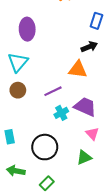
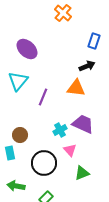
purple ellipse: (27, 29) -> (27, 49), turned -45
brown circle: (18, 90) -> (20, 135), moved
purple line: (53, 91) -> (43, 97), moved, turned -42
pink triangle: (92, 134) -> (70, 150), moved

